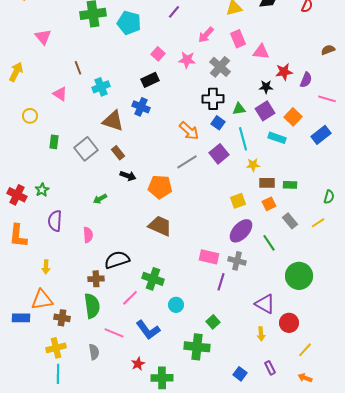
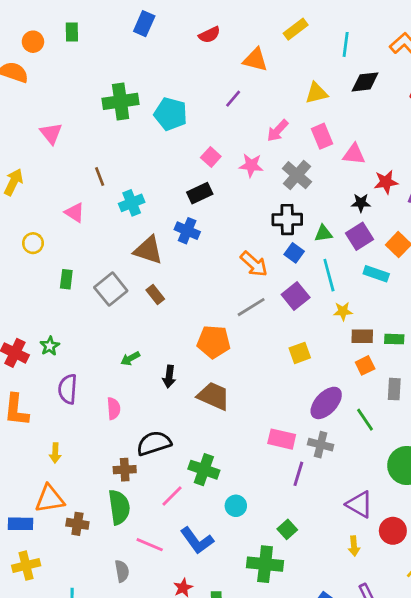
black arrow: (128, 176) -> (169, 377), moved, turned 77
yellow square: (238, 201) -> (300, 353), moved
gray rectangle: (290, 221) -> (394, 389), turned 42
yellow cross: (56, 348) -> (26, 566), moved

